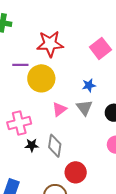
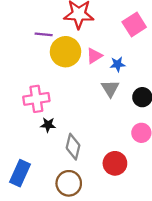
pink triangle: (59, 109) -> (94, 56), moved
gray diamond: (55, 146) -> (73, 147), moved
red circle: (76, 172) -> (115, 163), moved

